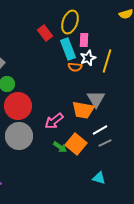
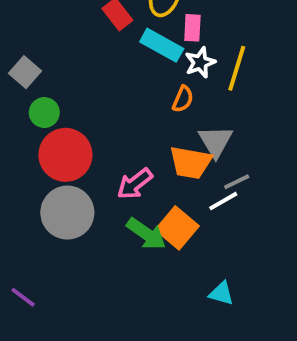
cyan rectangle: (68, 49) -> (162, 45), turned -40
orange semicircle: (75, 67) -> (183, 99), moved, turned -72
gray line: (105, 143) -> (237, 182), moved
green arrow: (60, 147) -> (146, 234), size x1.5

